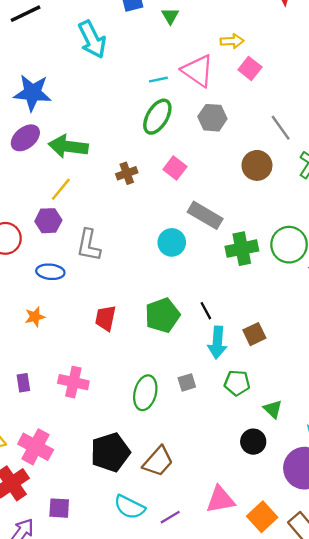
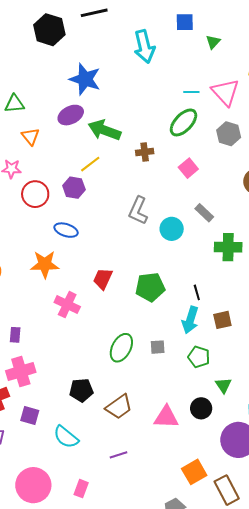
brown cross: (127, 173) -> (145, 152), moved
gray rectangle: (205, 215) -> (204, 213), size x0.7
gray L-shape: (89, 245) -> (138, 211), moved
black line: (206, 311) -> (197, 292), moved
orange star: (35, 317) -> (45, 264), size x1.6
pink cross: (73, 382) -> (67, 305), moved
purple rectangle: (23, 383) -> (15, 335), moved
pink cross: (36, 447) -> (21, 372), turned 32
black pentagon: (110, 452) -> (81, 390), size x0.7
pink triangle: (220, 500) -> (166, 417), moved
cyan semicircle: (129, 507) -> (66, 437), moved
purple square: (59, 508) -> (30, 416), moved

